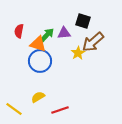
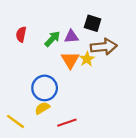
brown arrow: (93, 42) -> (104, 47), turned -145
orange triangle: (38, 44) -> (70, 60), moved, turned 42
blue circle: (40, 61) -> (45, 88), moved

